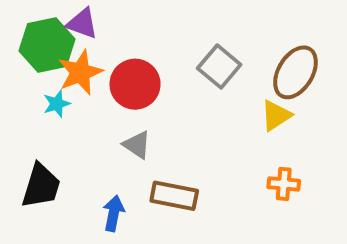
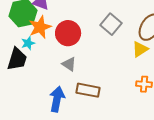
black trapezoid: (41, 186) -> (17, 59), moved
blue arrow: (114, 213) -> (57, 99), size x1.4

